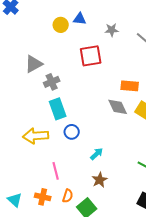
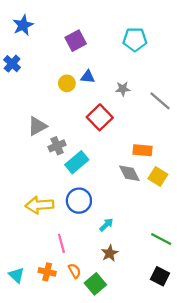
red square: (91, 56) -> (100, 117), turned -35
cyan rectangle: (58, 109) -> (77, 162), moved, turned 70
blue circle: (72, 132) -> (79, 201), size x1.5
orange semicircle: (68, 196) -> (75, 271), turned -48

